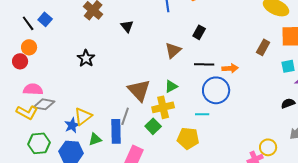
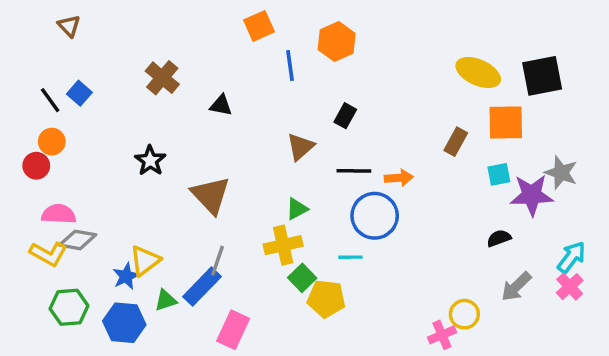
black triangle: (127, 26) -> (221, 105), turned -40
brown triangle: (139, 90) -> (211, 195), moved
green square: (153, 126) -> (302, 278), moved
blue rectangle: (116, 131) -> (202, 287), turned 45

